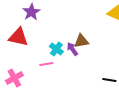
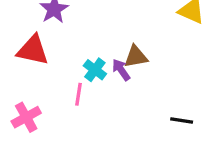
pink line: (46, 64) -> (79, 94), turned -72

